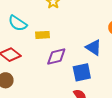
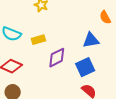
blue triangle: (93, 47) -> (91, 40), turned -30

